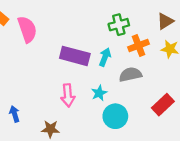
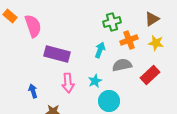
purple rectangle: (75, 56) -> (57, 54), moved
red rectangle: (163, 105) -> (150, 75), moved
blue arrow: (14, 114) -> (33, 91), moved

